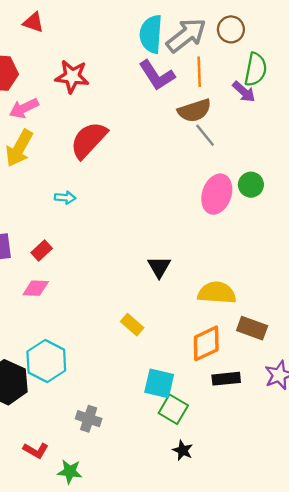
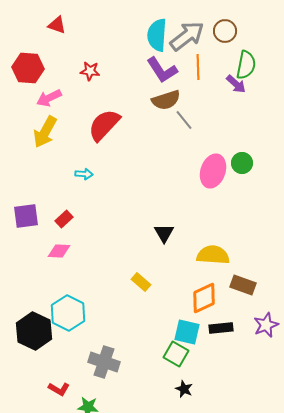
red star: (72, 76) -> (90, 71), size x0.7
brown semicircle: (194, 111) -> (166, 100), moved
gray line: (205, 135) -> (184, 120), moved
cyan square: (159, 383) -> (187, 332), moved
gray cross: (89, 419) -> (104, 362), size x1.4

